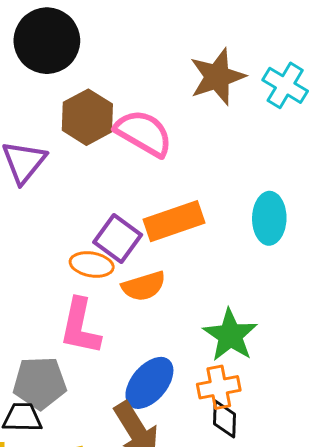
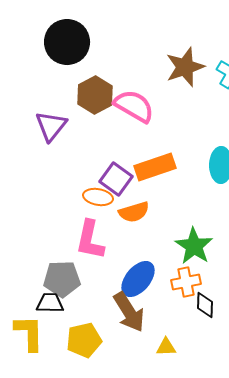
black diamond: (225, 419) -> (205, 305), moved

